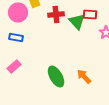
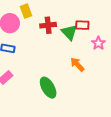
orange arrow: (84, 77) -> (77, 64), moved

